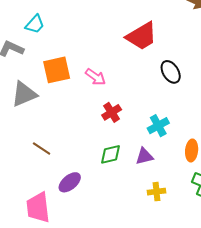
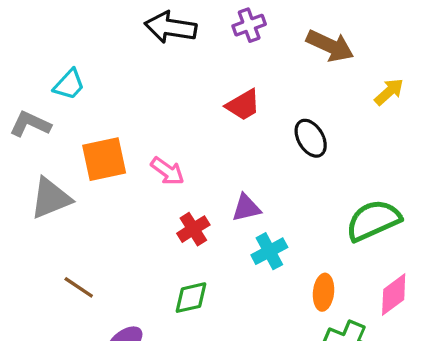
red trapezoid: (142, 36) -> (243, 105), size x0.7
black ellipse: (171, 72) -> (311, 138), moved
purple triangle: (144, 156) -> (246, 208), moved

